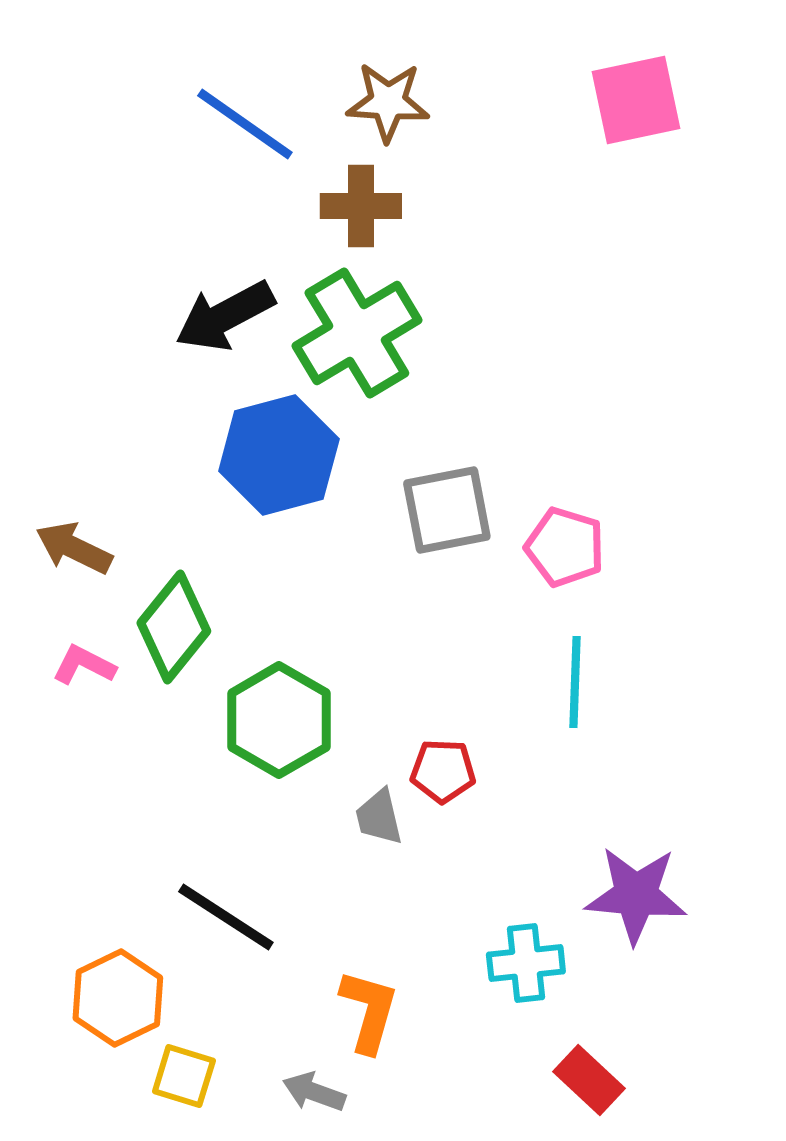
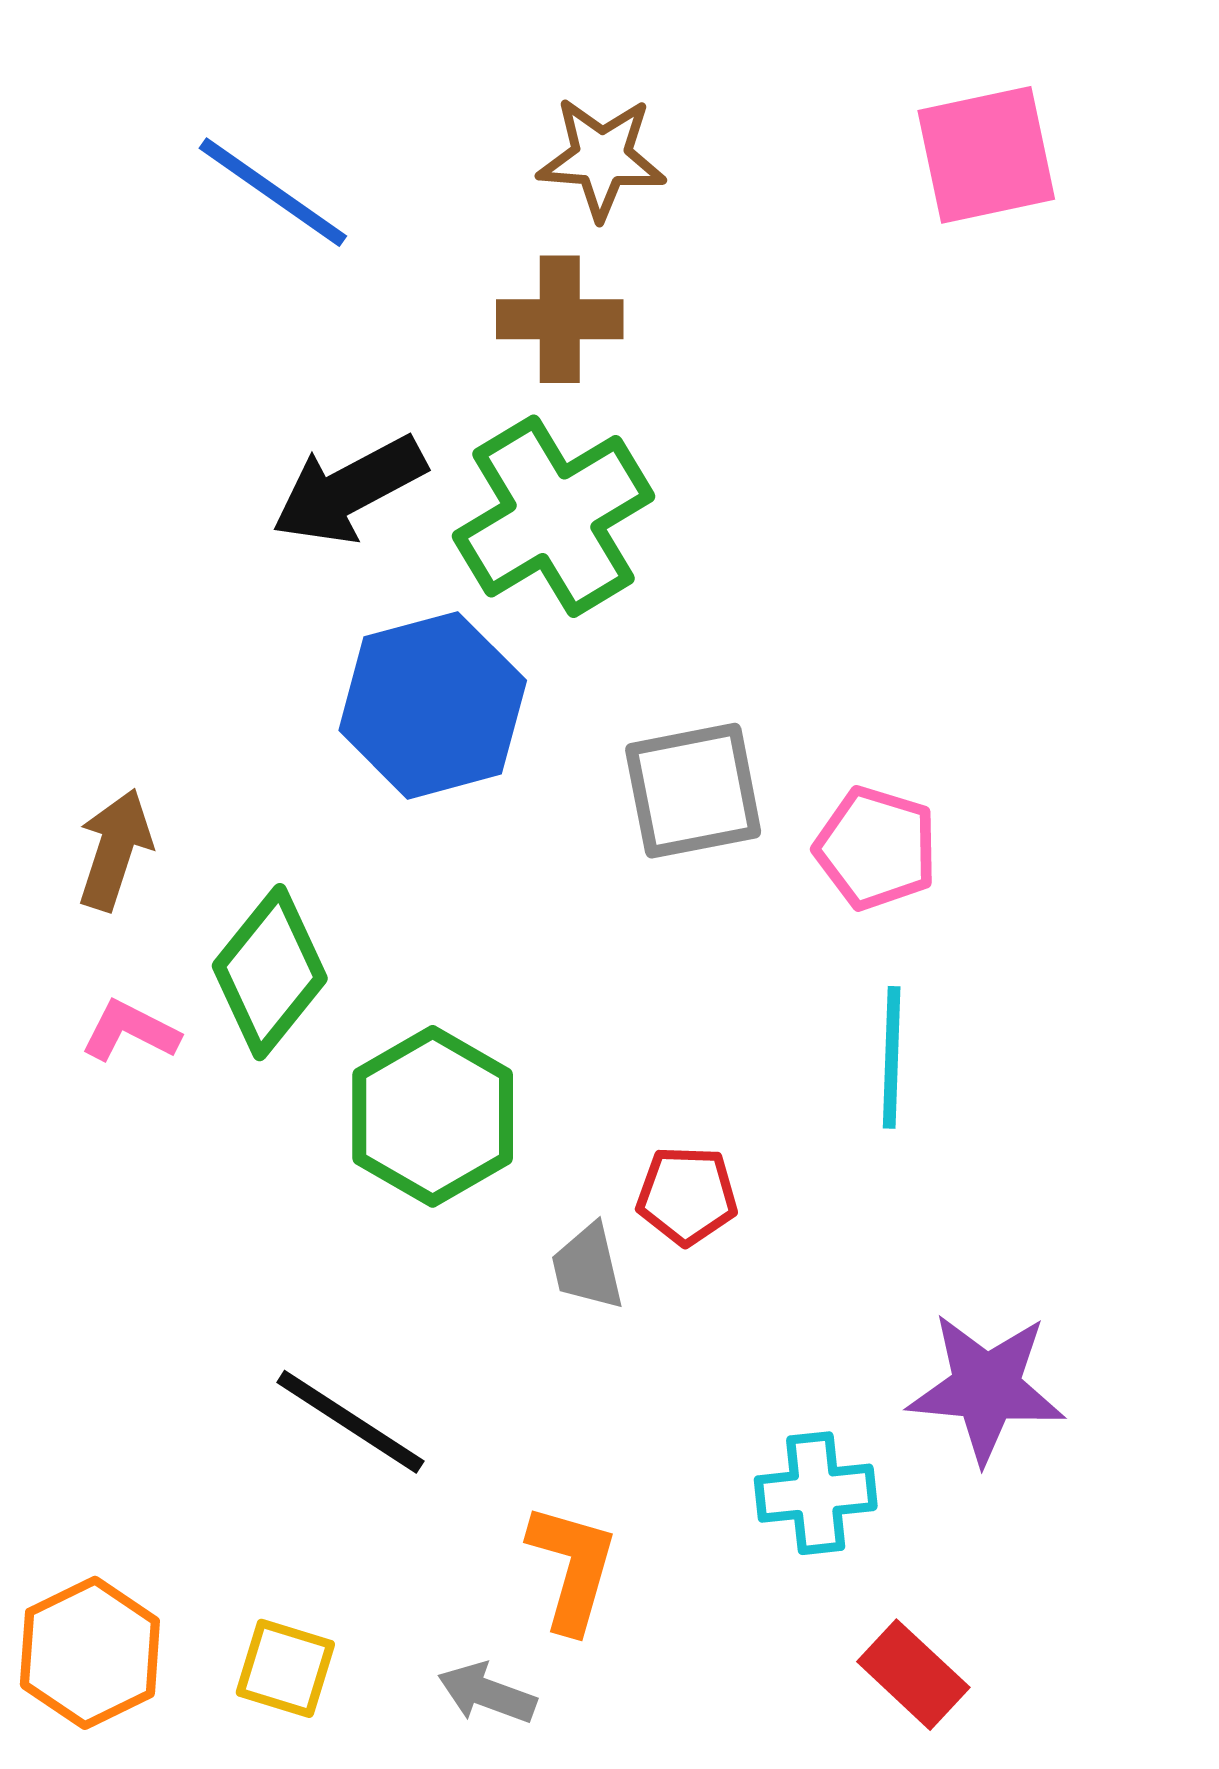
blue line: (245, 124) -> (273, 192), moved
brown arrow: (74, 548) -> (115, 850), turned 82
orange hexagon: (118, 998) -> (90, 1653), moved

